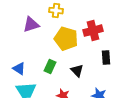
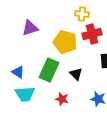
yellow cross: (56, 11) -> (82, 14), moved
green rectangle: (50, 67) -> (49, 70), size x1.6

